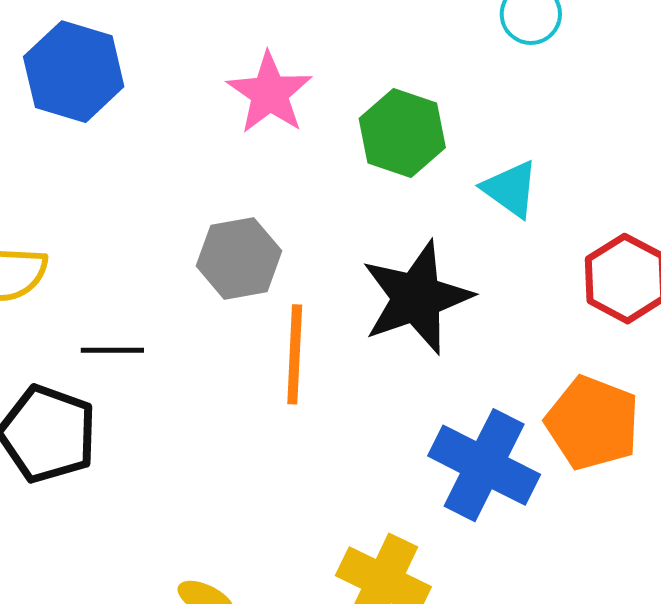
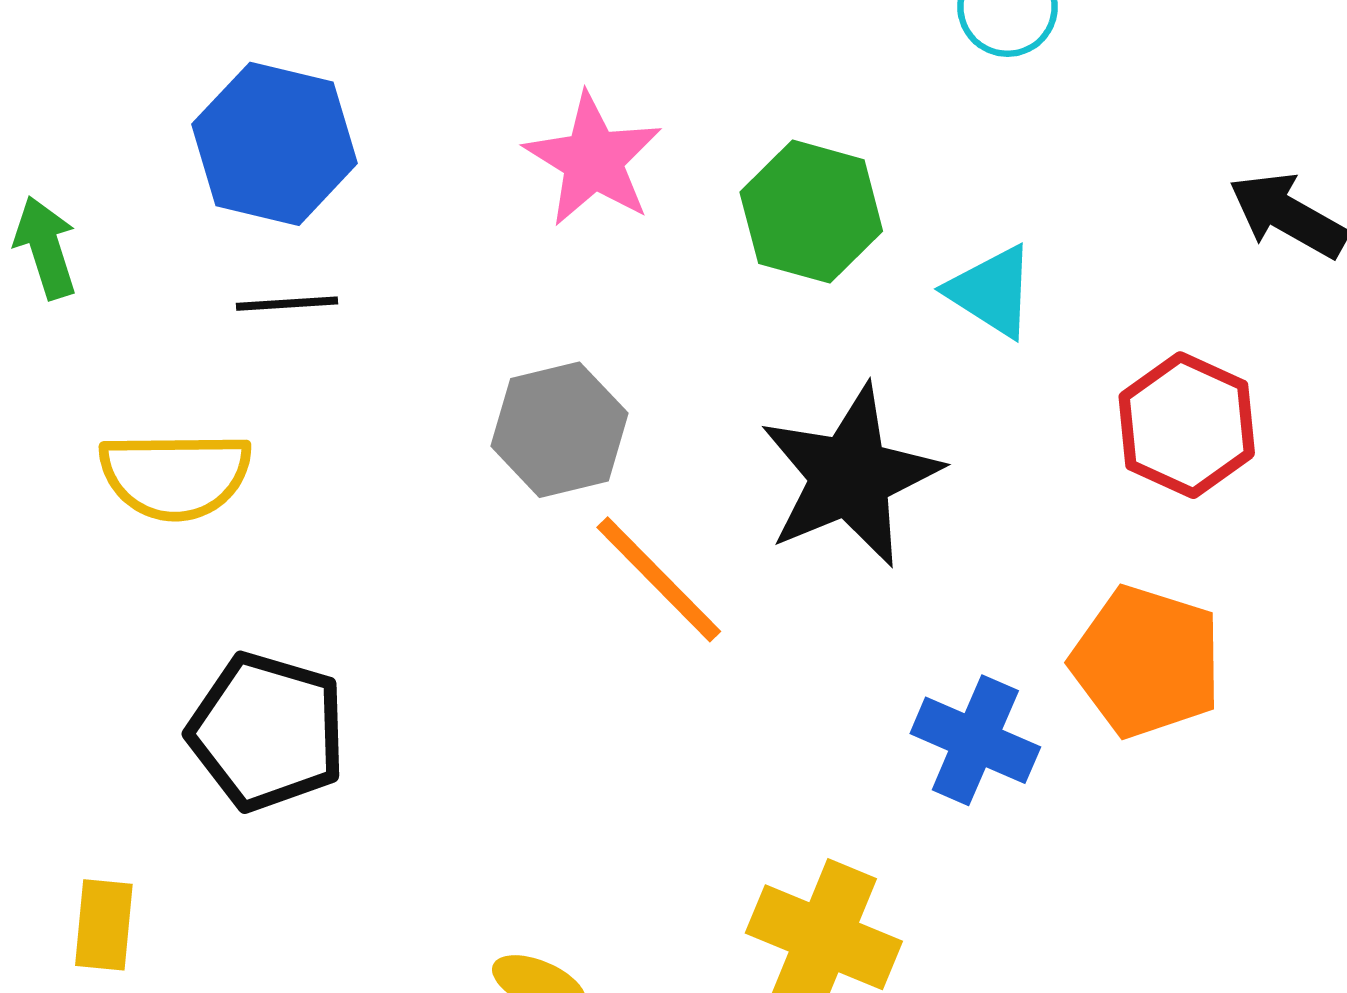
black line: (112, 350) -> (287, 304), moved
orange line: (295, 354) -> (659, 579), turned -44
blue cross: (484, 465) -> (975, 740), size x0.7

